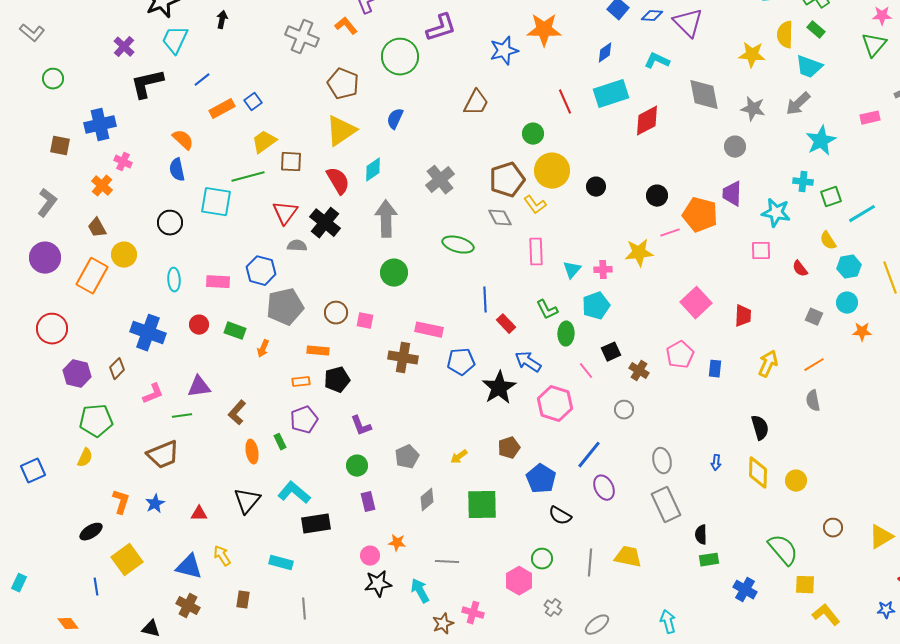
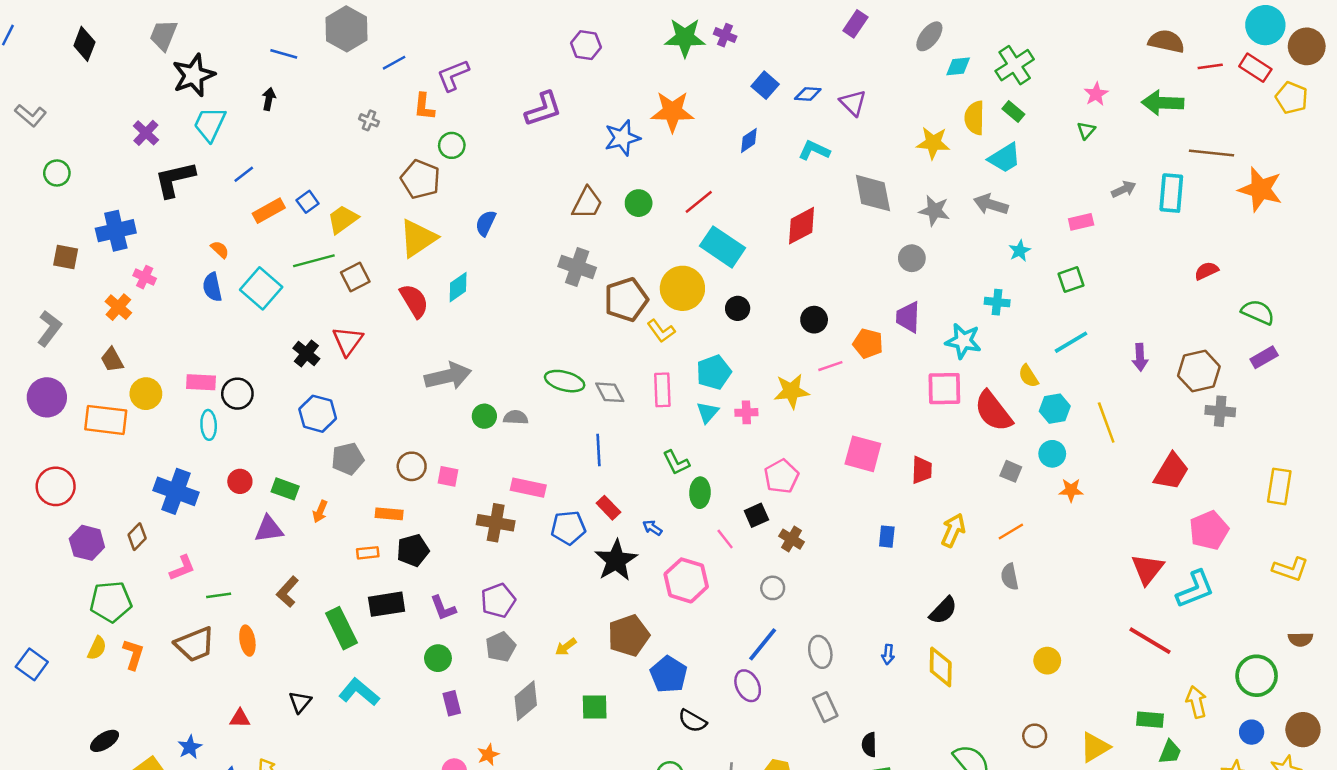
pink star: (882, 16) -> (1096, 94), turned -30
purple triangle: (688, 23) -> (853, 103), size x0.7
orange L-shape: (346, 26) -> (424, 107), turned -135
gray cross: (302, 37) -> (369, 120), size x0.5
green triangle: (874, 45) -> (1086, 130), size x0.6
green circle: (400, 57) -> (452, 145), moved, size x0.6
cyan trapezoid: (809, 67) -> (1005, 158), turned -52
cyan rectangle: (611, 94) -> (723, 247), moved, turned 52
red line: (565, 102) -> (699, 202), turned 75
gray arrow: (798, 104) -> (991, 204), turned 60
green circle: (533, 134) -> (639, 203), moved
orange semicircle: (183, 140) -> (220, 249), size x0.7
cyan star: (821, 141) -> (1020, 251), size x0.6
yellow trapezoid: (264, 142) -> (343, 219), moved
brown square: (291, 162) -> (355, 277), turned -30
green line: (248, 177) -> (314, 261), moved
gray cross: (440, 180) -> (577, 267), moved, turned -32
green square: (831, 197) -> (1071, 280), moved
cyan square: (216, 202) -> (261, 288), moved, turned 32
orange pentagon: (700, 215) -> (868, 343), size x0.7
gray diamond: (500, 218) -> (610, 392), moved
gray arrow: (386, 219) -> (448, 376), moved, turned 78
black circle: (170, 223) -> (237, 394), moved
black cross: (325, 223) -> (306, 354), moved, size x0.7
gray semicircle: (297, 246) -> (516, 417), moved
pink square: (761, 251) -> (944, 389), size x1.4
red semicircle: (800, 269) -> (993, 411), size x2.0
green circle: (394, 273) -> (484, 416), size x0.7
orange rectangle: (92, 276) -> (106, 420), turned 68
pink rectangle: (218, 282) -> (201, 382), moved
pink square: (696, 303) -> (863, 454), turned -32
cyan pentagon: (596, 306) -> (714, 372), moved
gray pentagon: (285, 307) -> (348, 459), size x0.7
red rectangle: (506, 324) -> (608, 508), moved
pink pentagon: (680, 355) -> (781, 476), moved
blue arrow: (528, 362) -> (652, 528), size x0.6
purple triangle: (199, 387) -> (269, 529), moved
purple pentagon: (304, 420) -> (498, 600), moved
black semicircle: (760, 428) -> (943, 610), turned 60
green rectangle: (280, 442) -> (341, 628), size x2.0
brown pentagon: (509, 448) -> (629, 636), size x1.5
orange ellipse: (252, 452) -> (247, 641), moved
blue line: (589, 455) -> (763, 644), moved
blue square: (33, 471) -> (32, 664), turned -30
yellow circle: (796, 481) -> (1047, 661), moved
gray diamond: (427, 500) -> (526, 701), size x1.4
black triangle: (247, 501) -> (300, 702), size x0.7
orange L-shape: (121, 502) -> (133, 654), moved
blue star: (155, 504) -> (190, 747), moved
green square: (482, 505) -> (595, 707), size x0.7
gray rectangle: (666, 505) -> (825, 707), size x0.7
black rectangle: (316, 524) -> (387, 604), moved
orange star: (397, 543) -> (488, 755), turned -30

